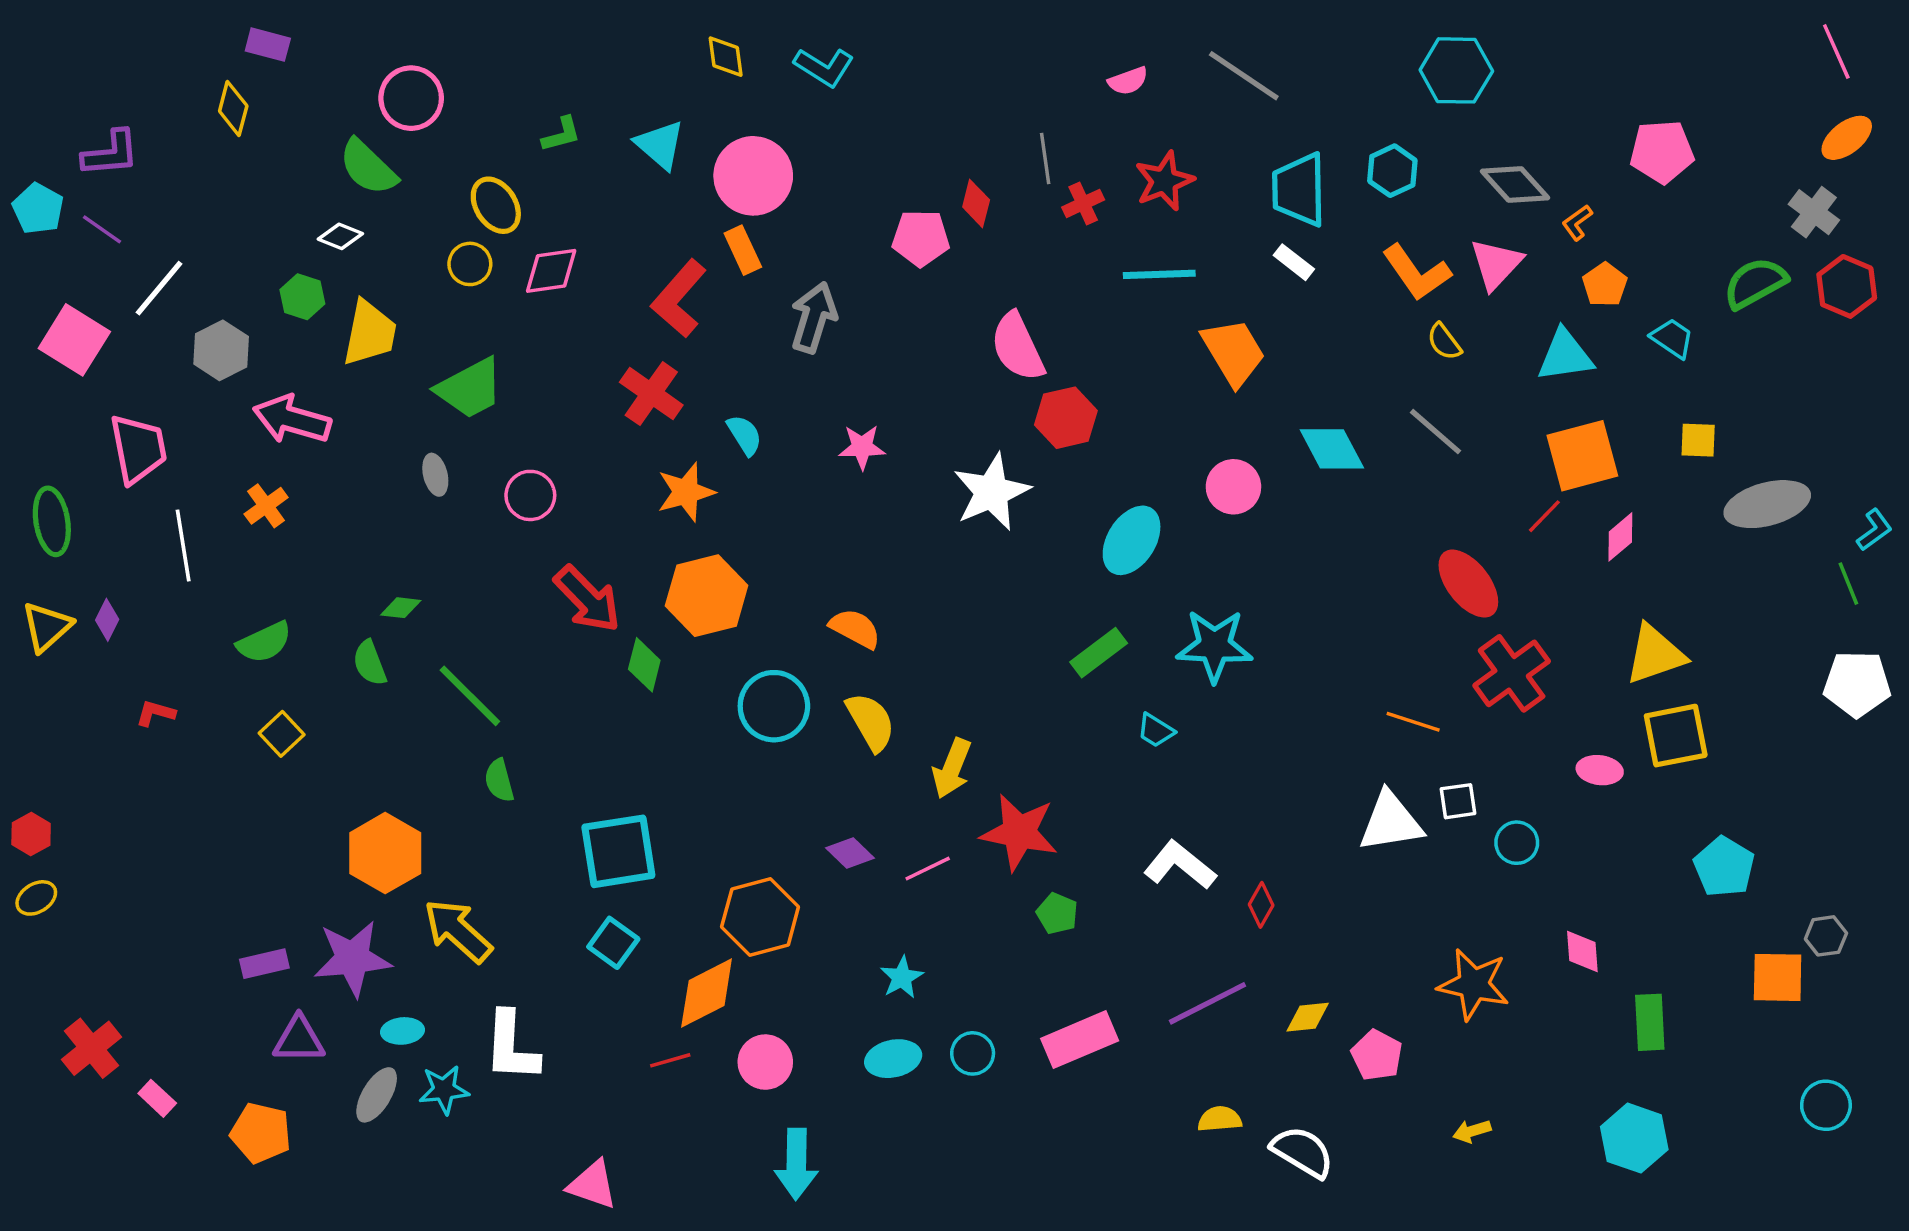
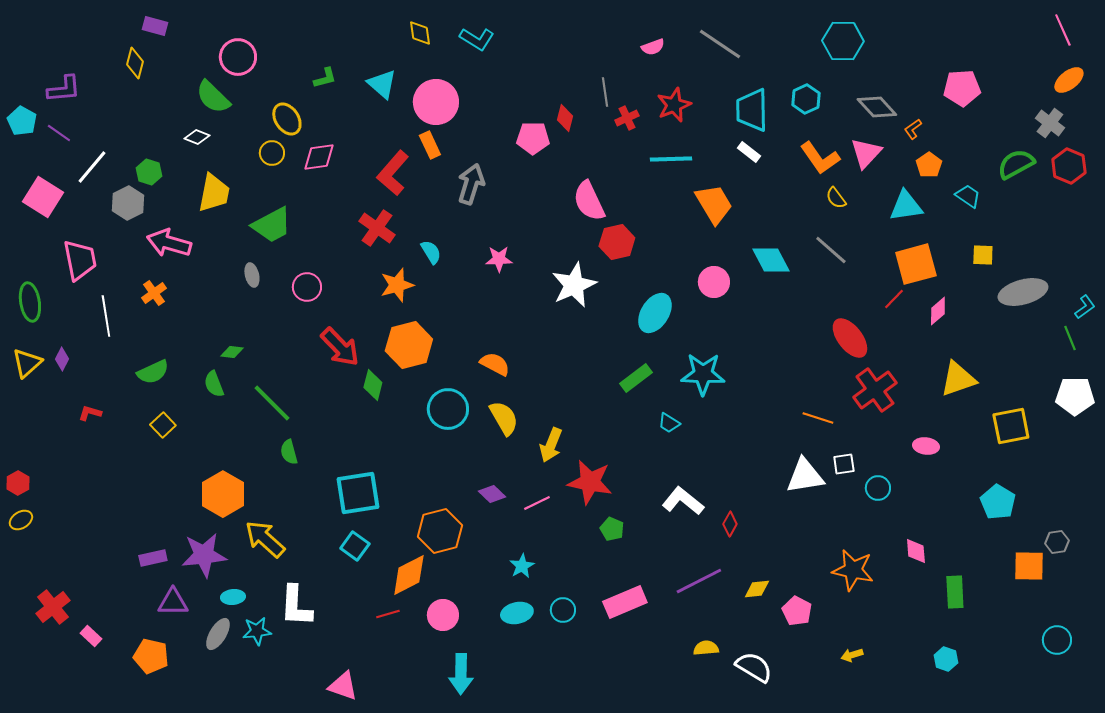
green hexagon: (302, 297) -> (149, 172), moved
yellow square: (1676, 736) -> (1011, 426), moved
cyan hexagon: (1634, 1138) -> (946, 659), size x0.6

